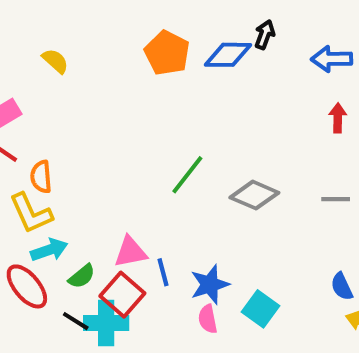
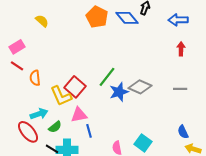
blue diamond: (228, 55) -> (127, 18), turned 50
yellow L-shape: (31, 213) -> (61, 96), moved
blue line: (163, 272) -> (89, 131), moved
blue star: (210, 284) -> (119, 92), moved
red square: (122, 295) -> (75, 87), moved

